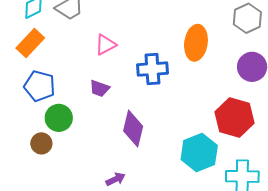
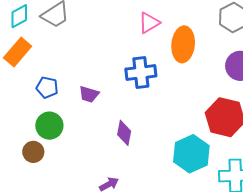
pink triangle: (105, 45) -> (149, 23), moved
blue pentagon: (40, 86) -> (47, 87), moved, size x0.7
purple diamond: (133, 129) -> (124, 133), size x0.7

